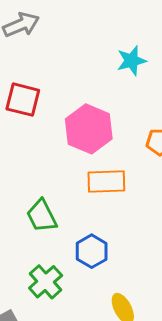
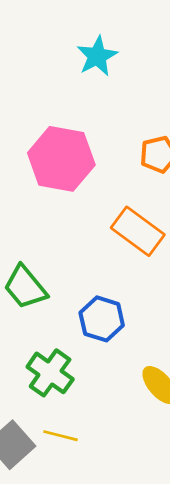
orange rectangle: (106, 182) -> (138, 231), moved, turned 51

